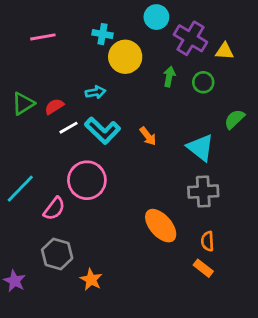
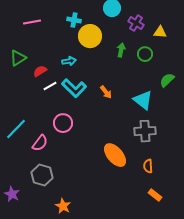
purple cross: (190, 38) -> (136, 23), size x0.7
green triangle: (23, 104) -> (18, 58), moved
pink circle: (87, 180) -> (63, 123), size x0.7
orange rectangle: (203, 268) -> (155, 195), moved
orange star: (91, 280) -> (63, 206), moved

